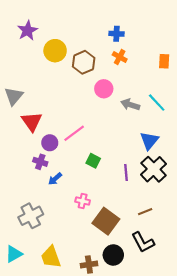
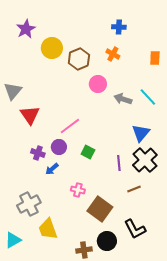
blue cross: (116, 34) -> (119, 27), moved
purple circle: (50, 143) -> (59, 147), moved
brown line: (145, 212) -> (134, 189), moved
yellow trapezoid: (51, 257) -> (48, 229), moved

